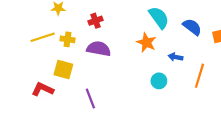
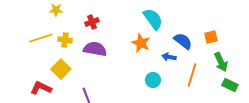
blue semicircle: (192, 27) -> (183, 41), moved
yellow square: (63, 69) -> (61, 69), turned 30

